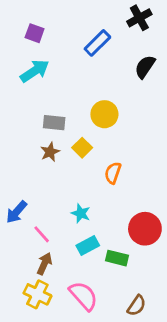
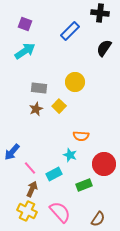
black cross: (139, 18) -> (100, 13), turned 36
orange semicircle: (113, 173) -> (81, 136), moved, turned -105
cyan star: (81, 213) -> (70, 155), moved
cyan rectangle: (88, 246) -> (54, 174), moved
green rectangle: (117, 258) -> (84, 185), turned -35

